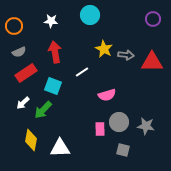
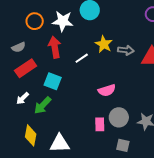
white star: (51, 21) -> (63, 21), moved, size x1.5
orange circle: (14, 26) -> (35, 21), moved
white line: (82, 72) -> (82, 58), moved

